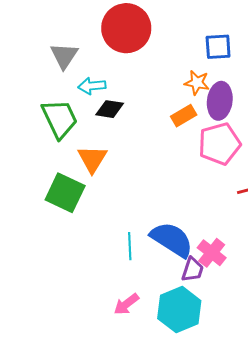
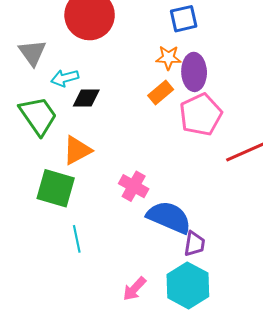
orange triangle: (92, 159) -> (77, 150), turned 40
cyan line: (130, 246) -> (77, 239), moved
pink cross: (212, 253) -> (134, 186), moved

